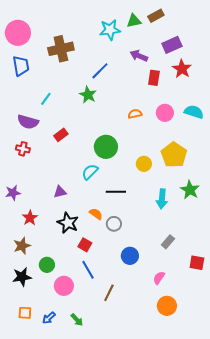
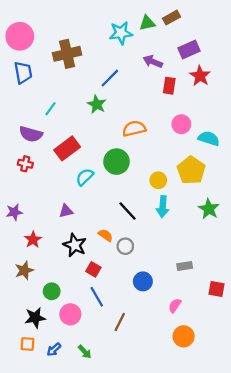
cyan semicircle: (194, 112) -> (209, 138), moved
orange semicircle: (135, 114) -> (134, 129), moved, size x1.5
red rectangle: (61, 135) -> (67, 148), size x1.6
cyan semicircle: (90, 172) -> (85, 177), moved
black line: (116, 192) -> (127, 211), turned 48
cyan arrow: (162, 199) -> (163, 207), moved
gray rectangle: (168, 242) -> (185, 266), turned 40
black star: (22, 277) -> (35, 318), moved

